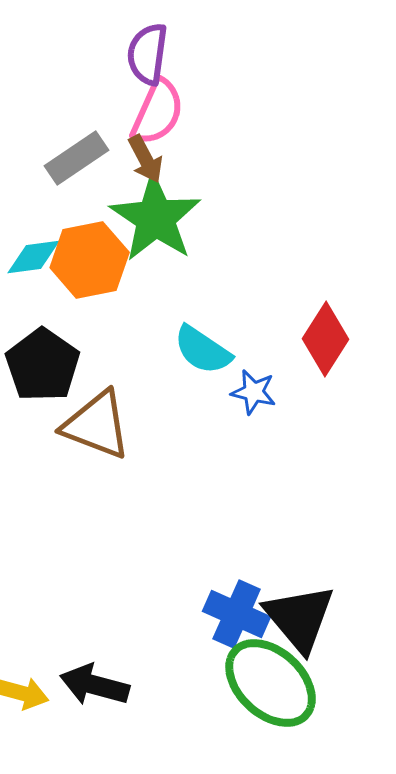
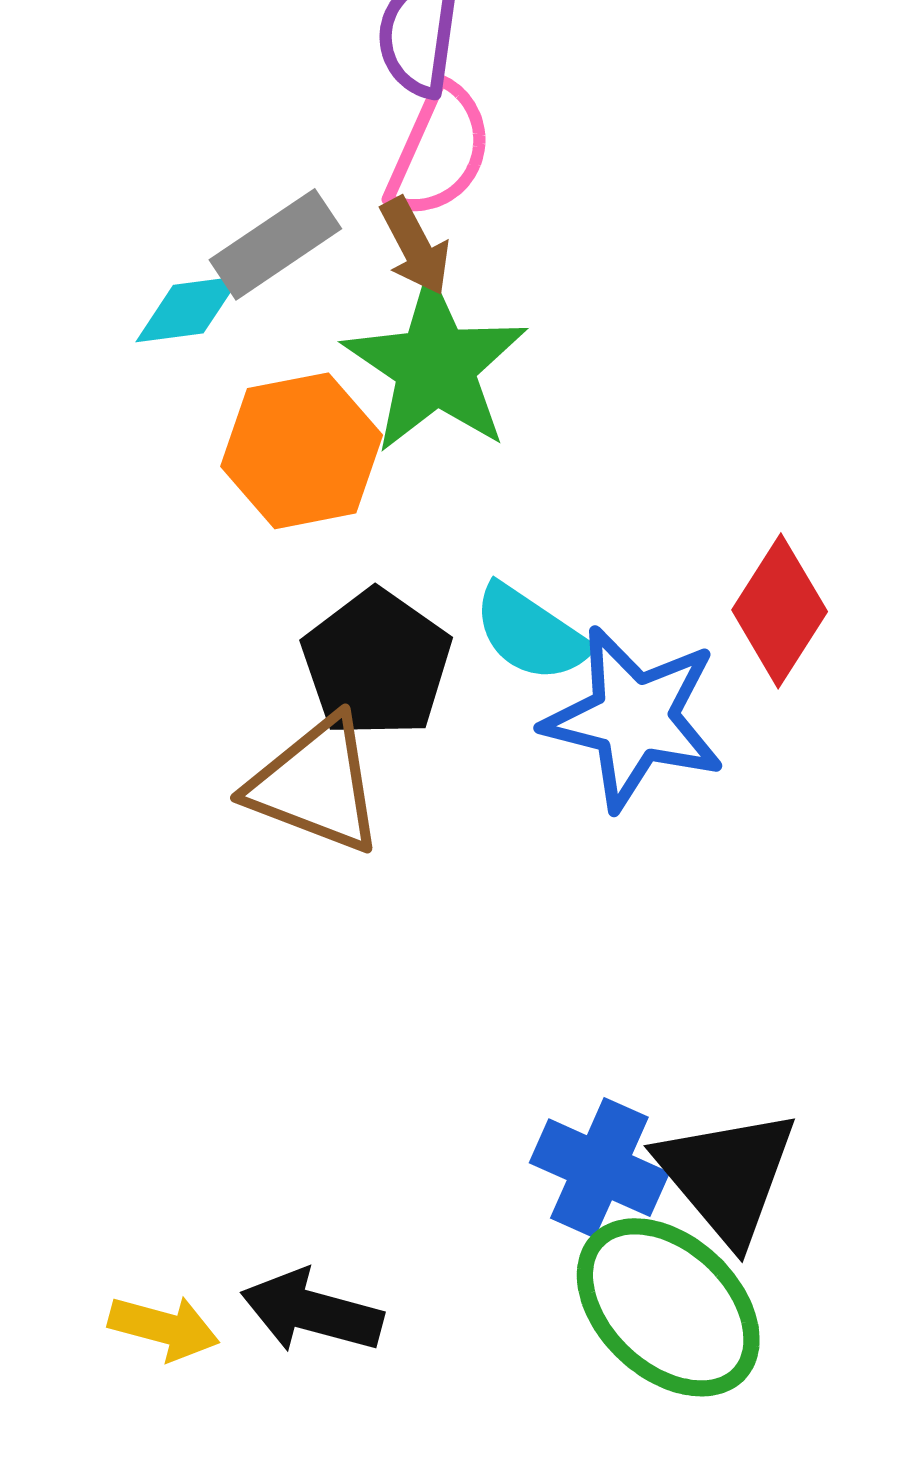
cyan diamond: (34, 257) -> (188, 309), moved
black pentagon: (43, 365) -> (377, 663), moved
blue star: (254, 392) -> (634, 718), size x2.0

